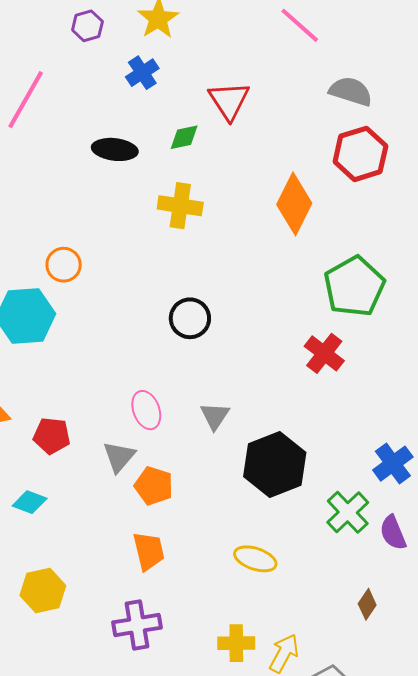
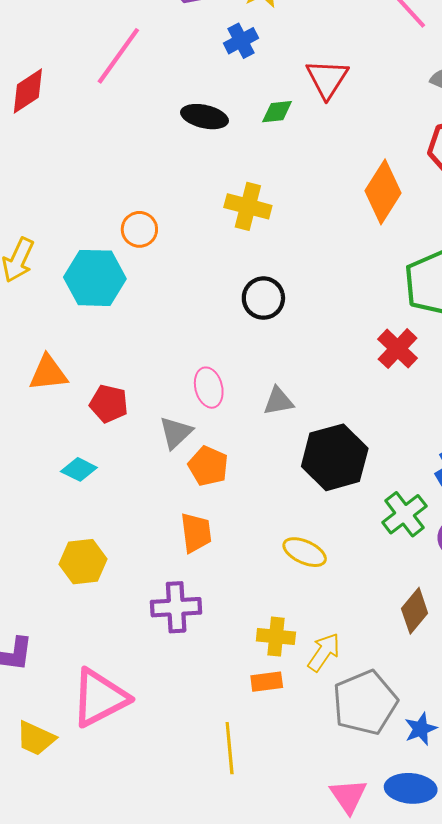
yellow cross: (180, 206) -> (248, 206), moved
gray triangle: (215, 416) -> (278, 401), turned 40
brown diamond: (367, 604) -> (415, 611), size x1.4

